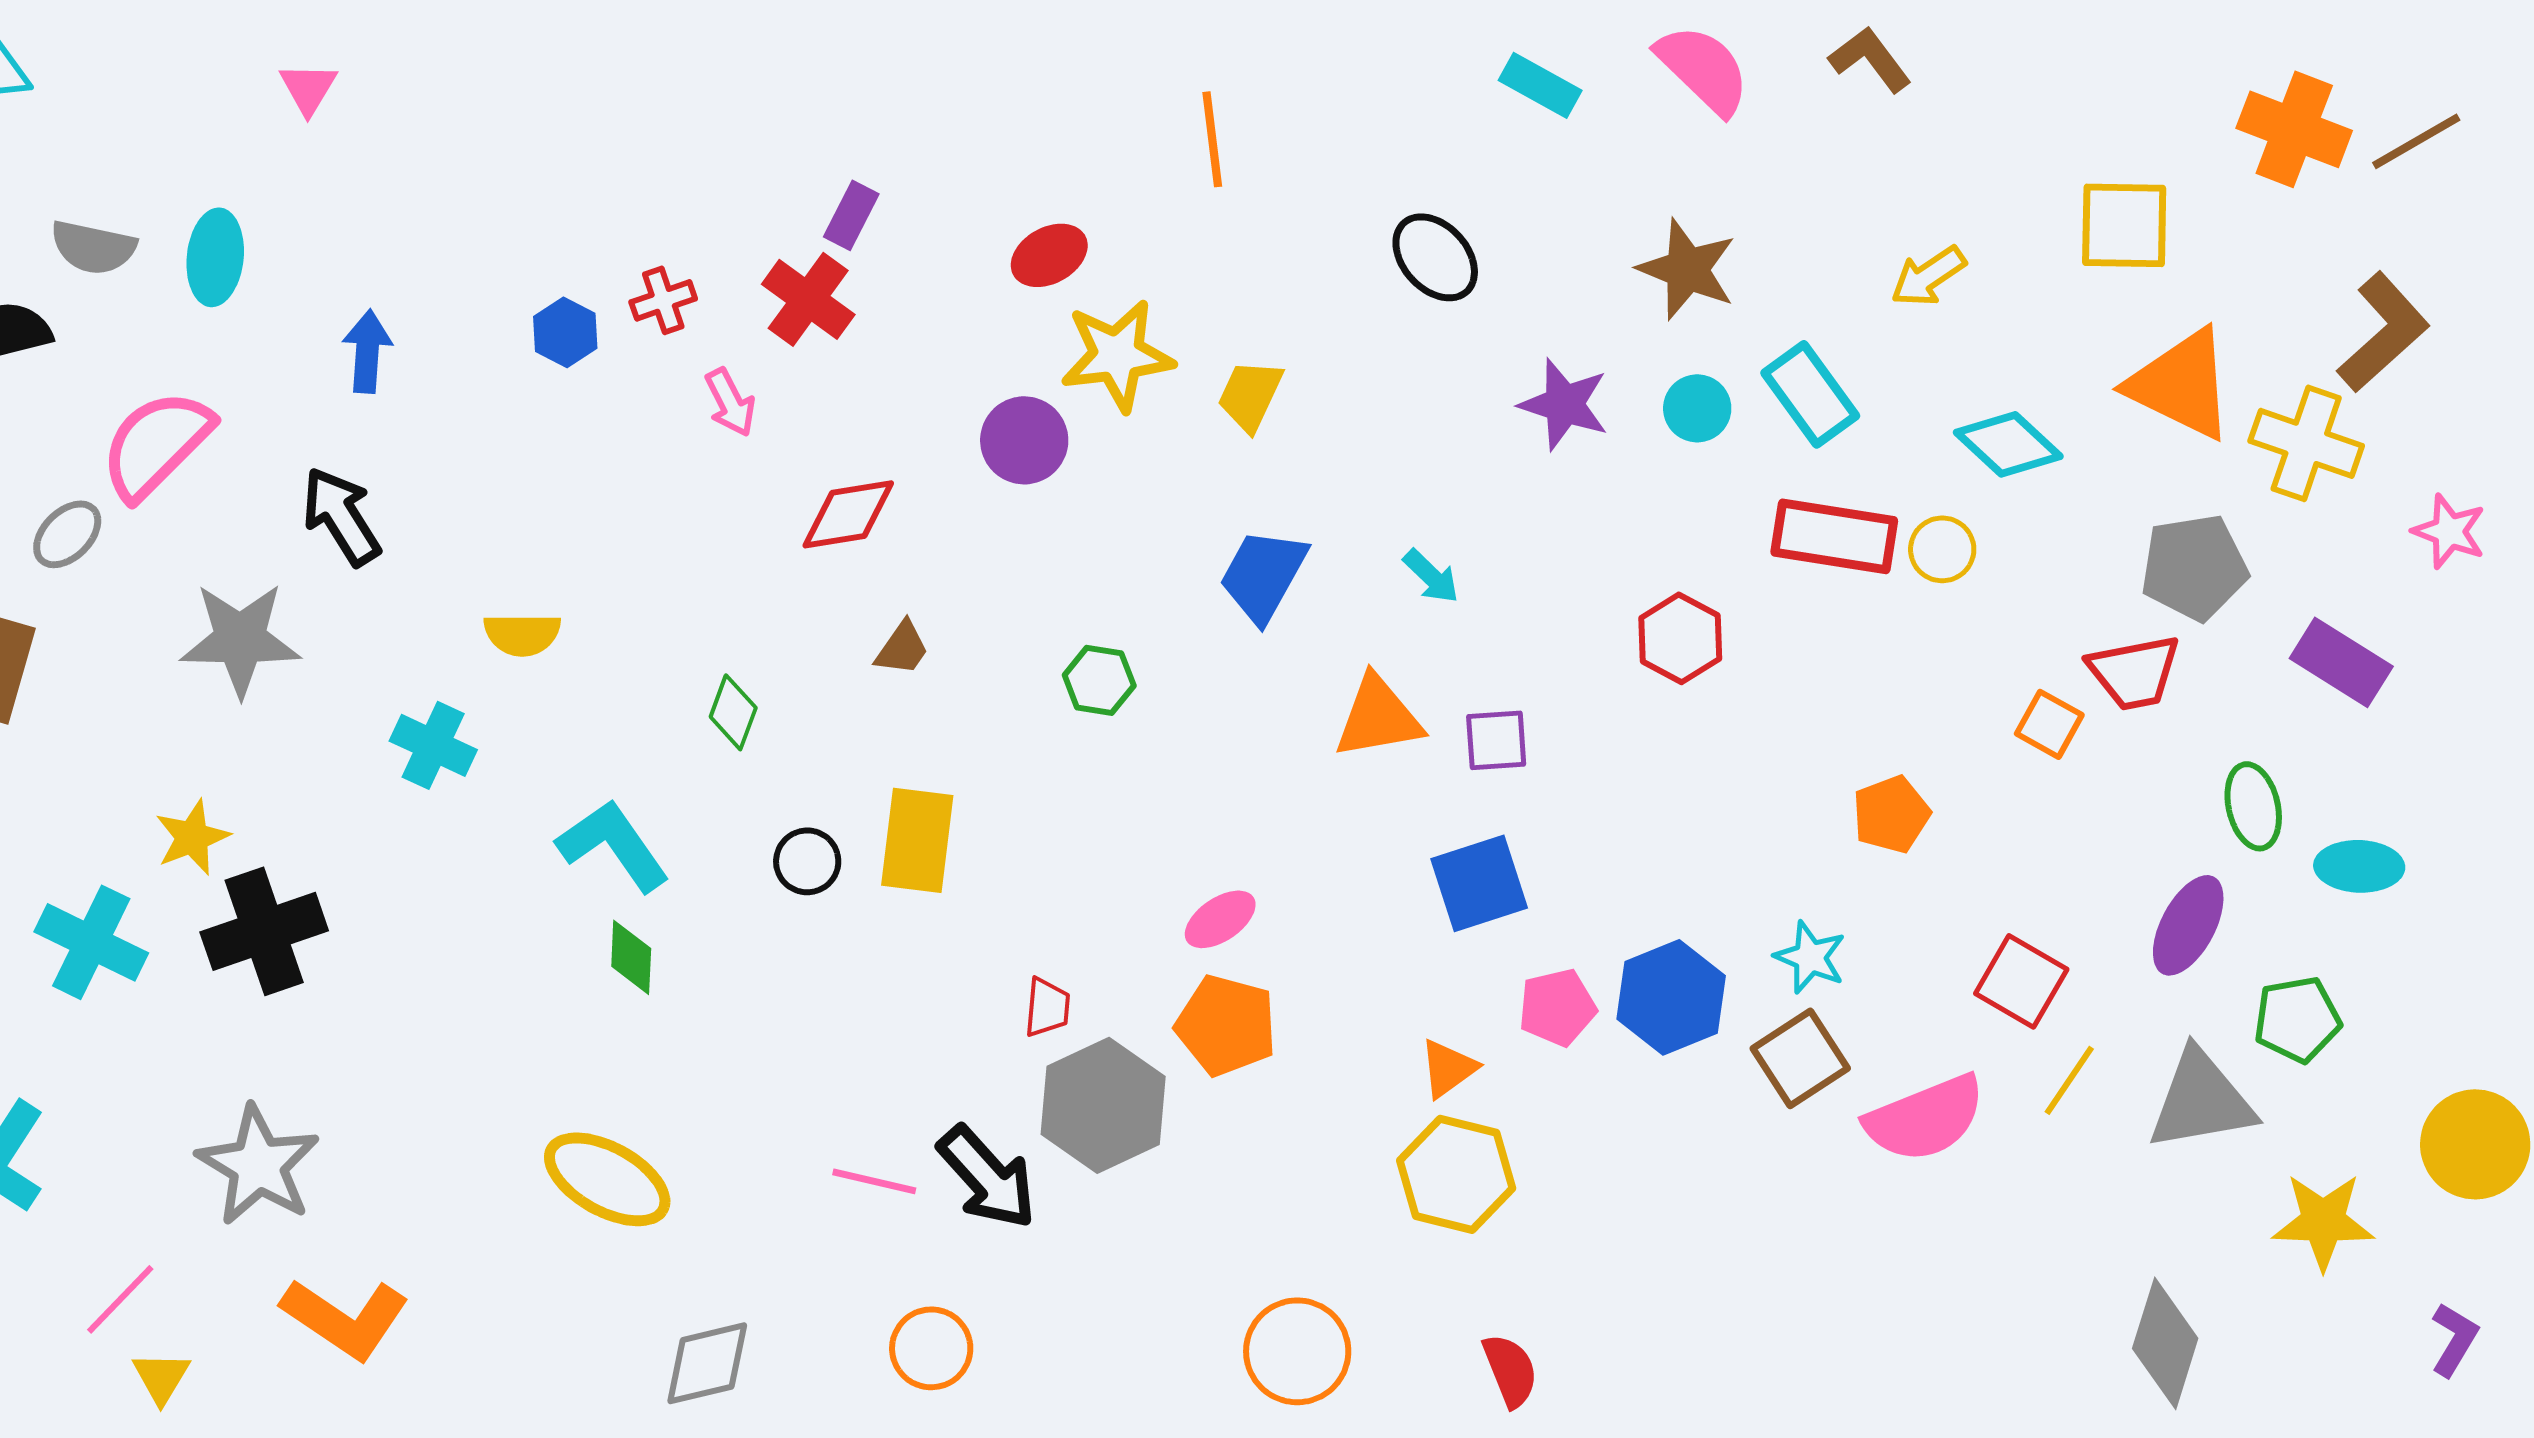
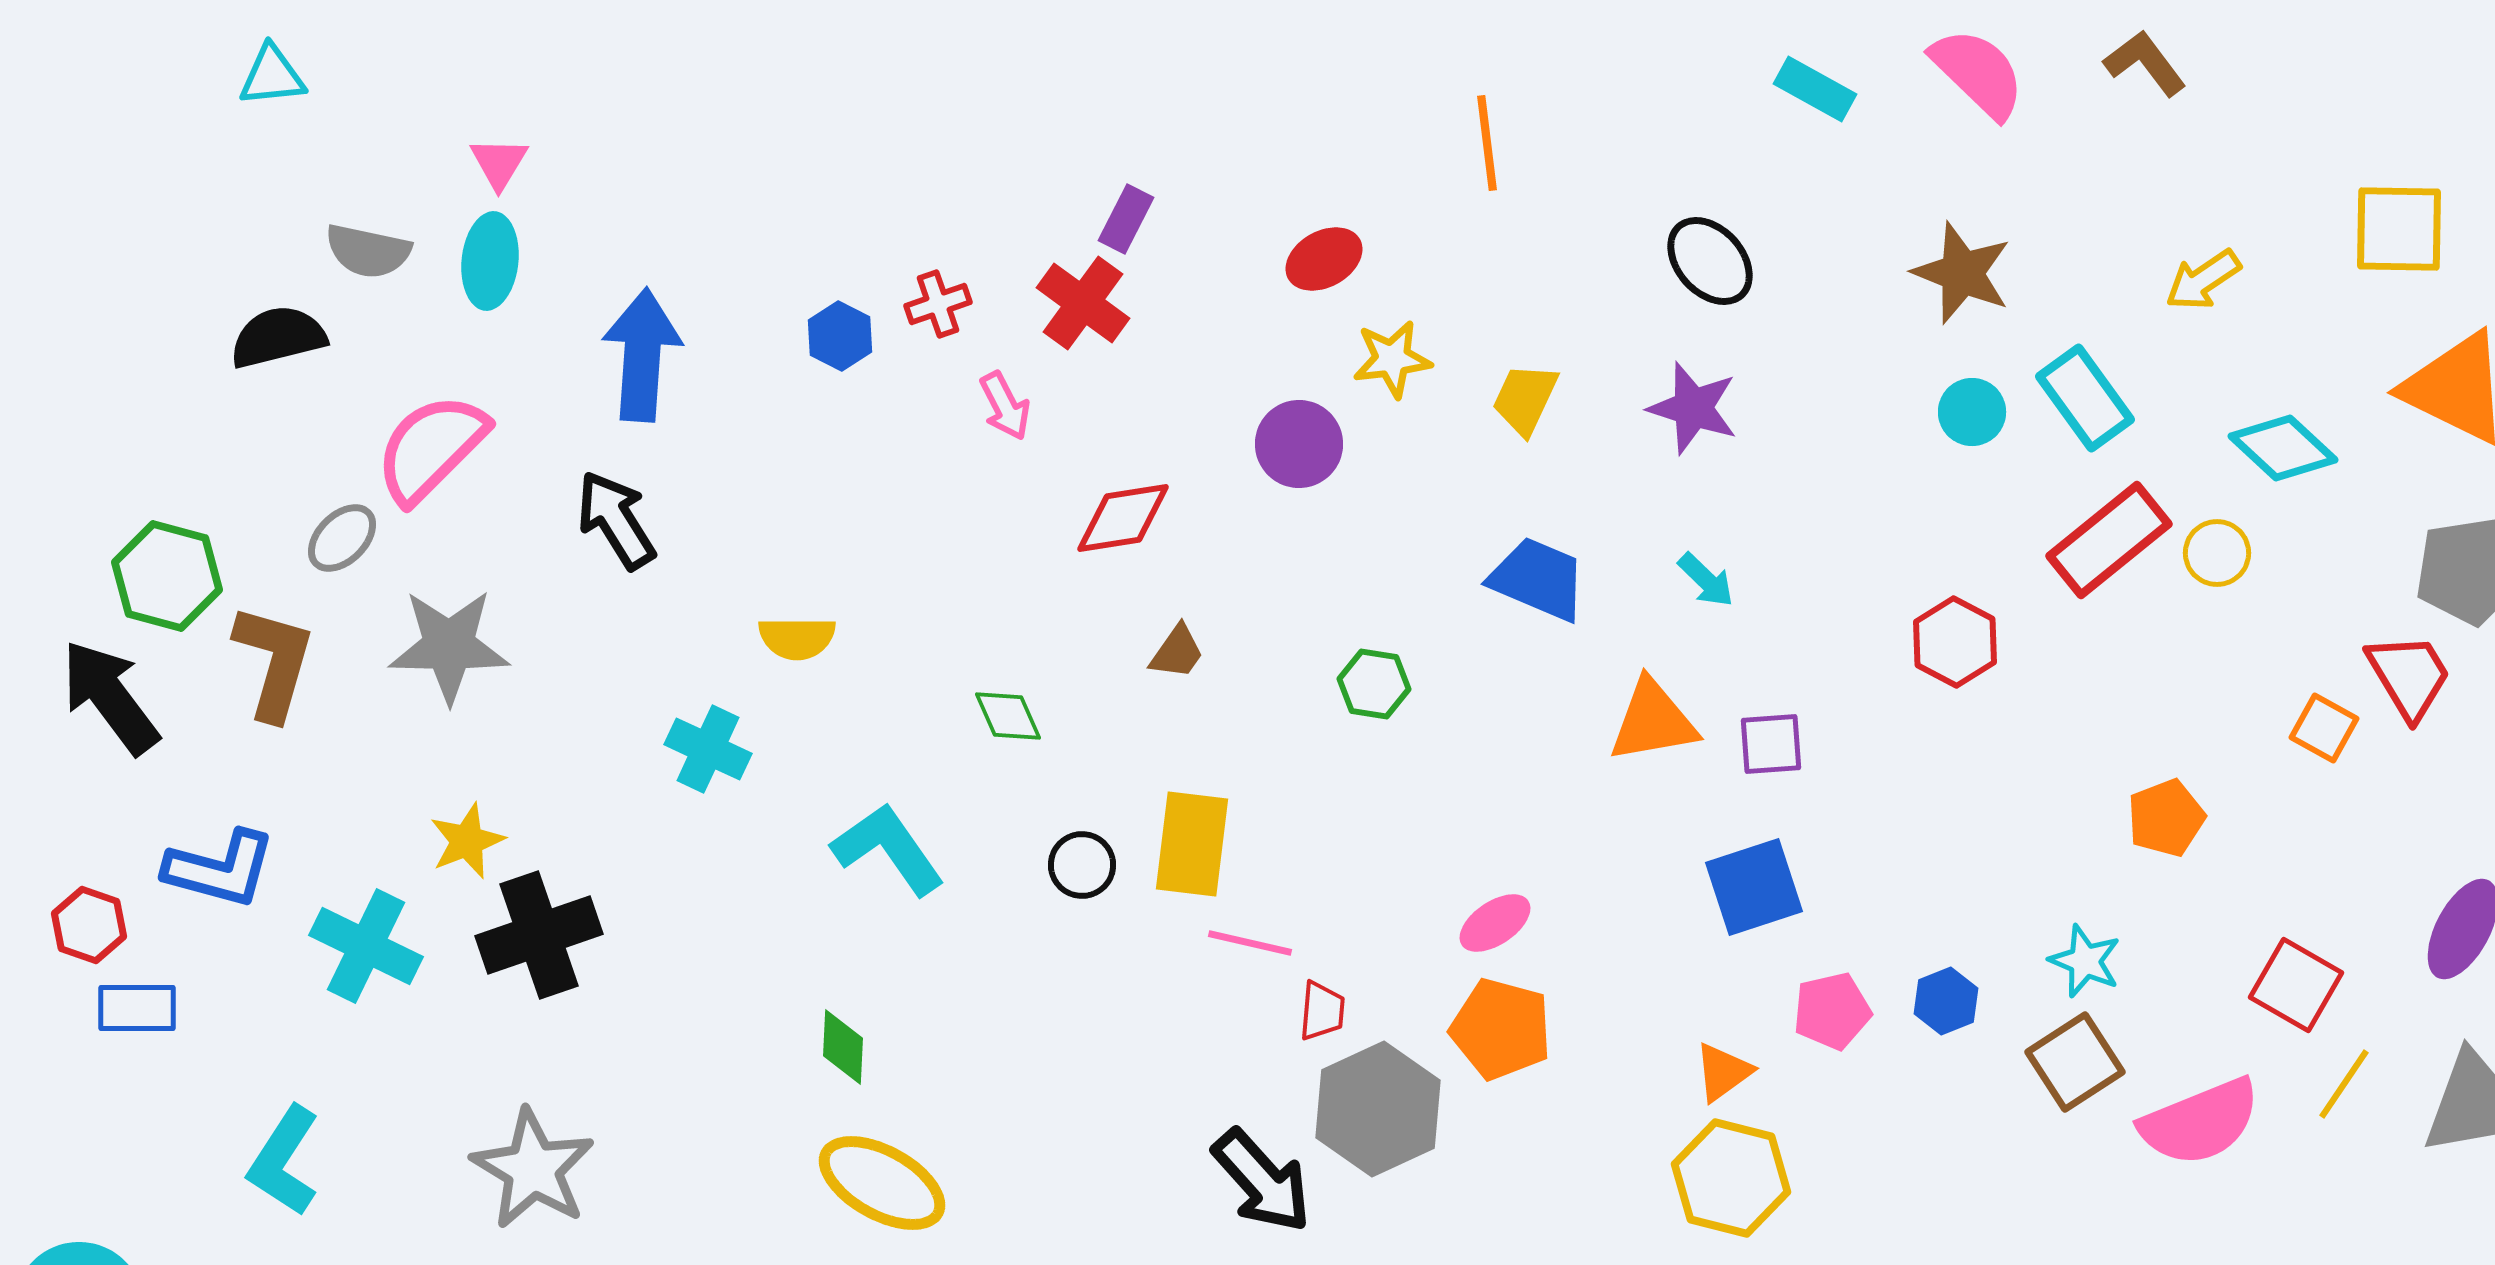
pink triangle: (308, 88) -> (499, 163), moved
blue arrow: (367, 351) -> (642, 355), size x1.6
yellow star: (1117, 355) -> (1392, 359), size x0.7
purple star: (1564, 404) -> (1693, 408), moved
red rectangle: (1834, 536) -> (2109, 540), turned -48
blue trapezoid: (1263, 575) -> (1538, 579), turned 84
gray star: (240, 639) -> (449, 646), moved
red trapezoid: (2134, 672) -> (2409, 676), turned -110
green diamond: (733, 712) -> (1008, 716), turned -44
green diamond: (631, 957) -> (843, 1047), moved
blue hexagon: (1671, 997) -> (1946, 1001), size x0.6
pink line: (874, 1181) -> (1250, 943), moved

